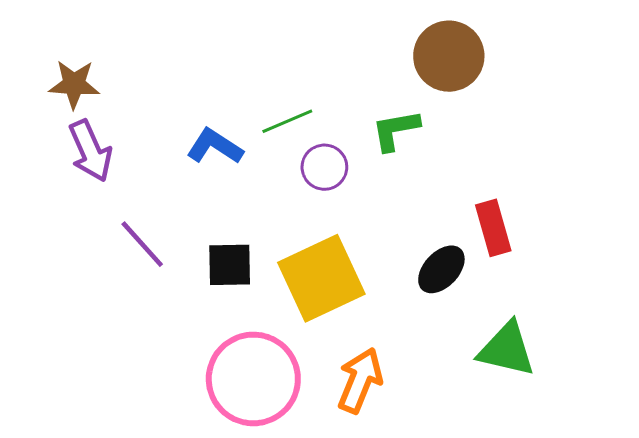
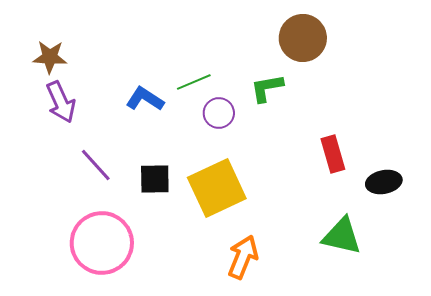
black ellipse: (441, 269) -> (384, 182), moved, turned 36
pink circle: (253, 379) -> (102, 243), moved

